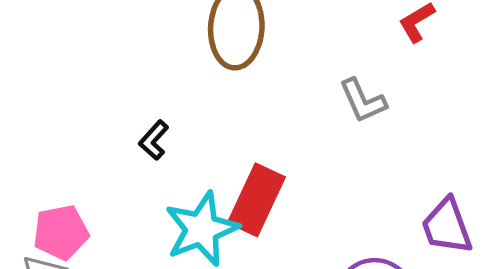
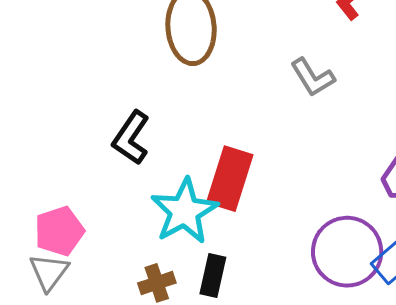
black L-shape: (154, 140) -> (131, 138), size x1.5

